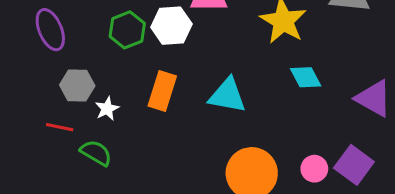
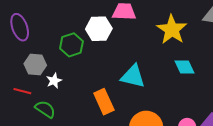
green hexagon: (127, 30) -> (71, 45), moved
orange rectangle: (162, 91) -> (104, 102), moved, turned -45

